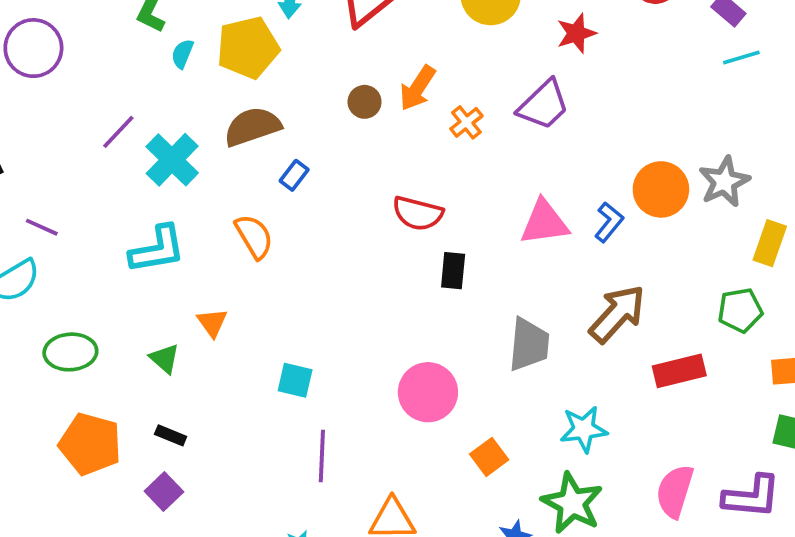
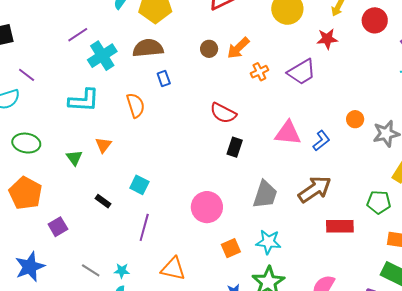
blue rectangle: (294, 175) -> (164, 78), turned -70
orange circle: (661, 189) -> (355, 119), moved, size x0.6
cyan star: (584, 429) -> (268, 242), moved
black rectangle: (171, 435) -> (103, 201), moved

